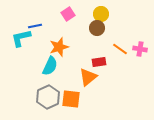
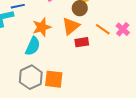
pink cross: (140, 49) -> (123, 29), turned 32
orange triangle: (88, 77) -> (71, 26), moved

